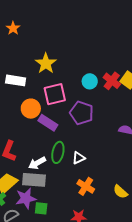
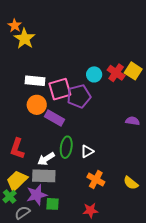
yellow star: (46, 63) -> (25, 39), moved
white rectangle: (16, 80) -> (35, 81), moved
purple pentagon: (82, 113) -> (79, 96), moved, turned -30

